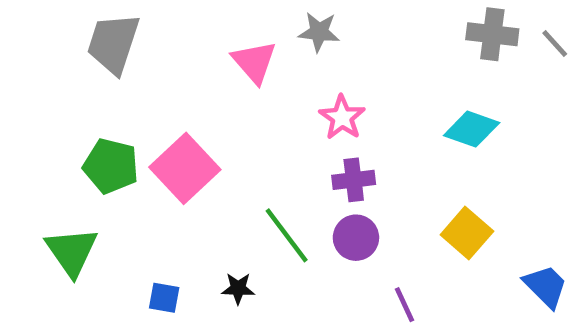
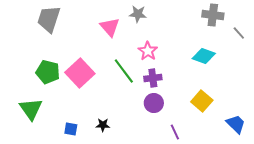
gray line: (555, 43) -> (239, 33), moved
green line: (287, 235) -> (124, 71), moved

